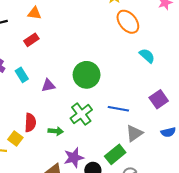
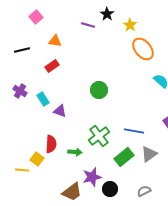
green circle: (87, 75) -> (99, 90), moved, size x0.7
purple triangle: (48, 85) -> (60, 111), moved, turned 32
green rectangle: (115, 154) -> (124, 157), moved

